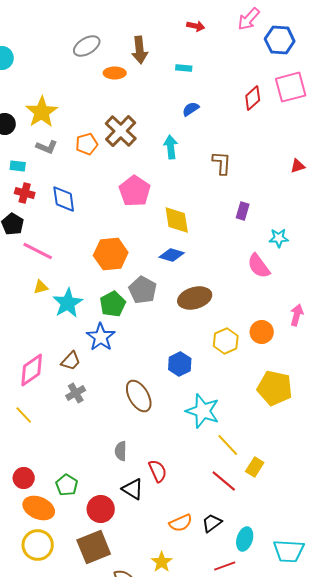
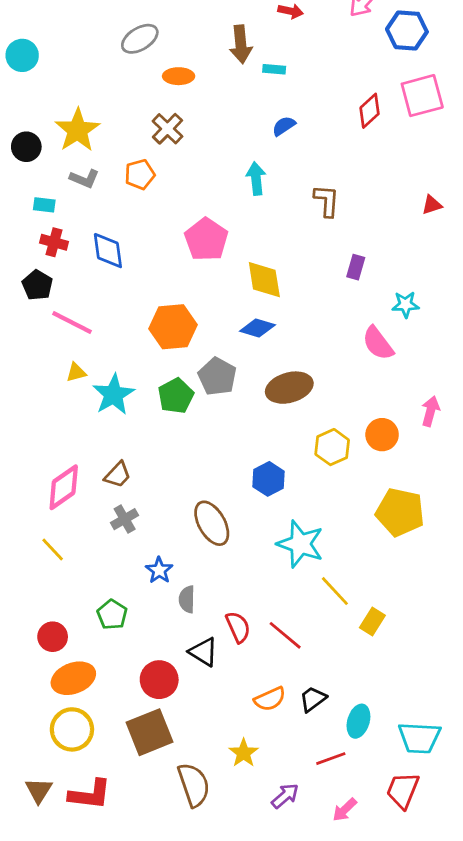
brown arrow: (140, 50) -> (241, 44), moved
brown cross: (121, 131) -> (167, 129), moved, size x0.7
blue star: (101, 337) -> (159, 570), moved, size x0.7
red line: (224, 481) -> (285, 635), moved
green pentagon: (67, 485) -> (112, 615), moved
orange ellipse: (39, 508) -> (73, 678), turned -44

